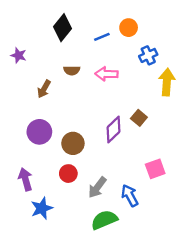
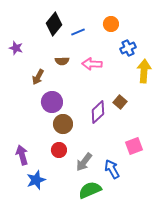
blue line: (102, 37) -> (78, 32), moved
purple circle: (39, 132) -> (52, 102), moved

